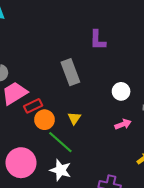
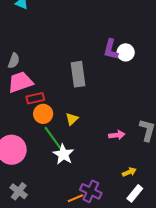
white circle: (121, 91) -> (126, 52), moved
white star: (61, 170) -> (63, 154), moved

